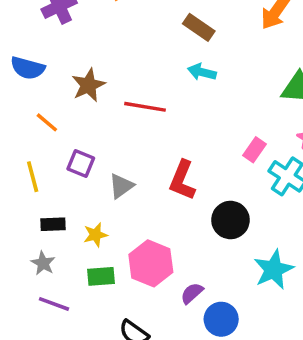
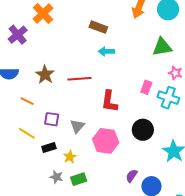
yellow line: (33, 177) -> (27, 133), turned -30
red L-shape: (182, 180) -> (109, 101), moved
black rectangle: (53, 224) -> (49, 147), moved
gray star: (43, 263) -> (56, 177), moved
pink hexagon: (151, 263) -> (106, 141), moved

